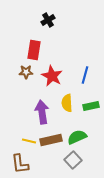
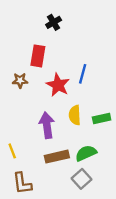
brown star: (26, 72) -> (20, 80), moved
blue line: (85, 75) -> (83, 74), moved
yellow line: (29, 141) -> (12, 151), moved, turned 56

